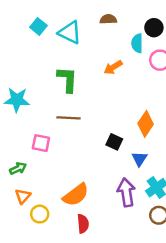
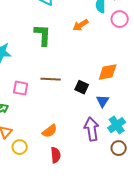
brown line: (69, 118) -> (51, 79), moved
orange diamond: (146, 124) -> (108, 72), turned 45
orange semicircle: (76, 195) -> (50, 131), size x0.7

